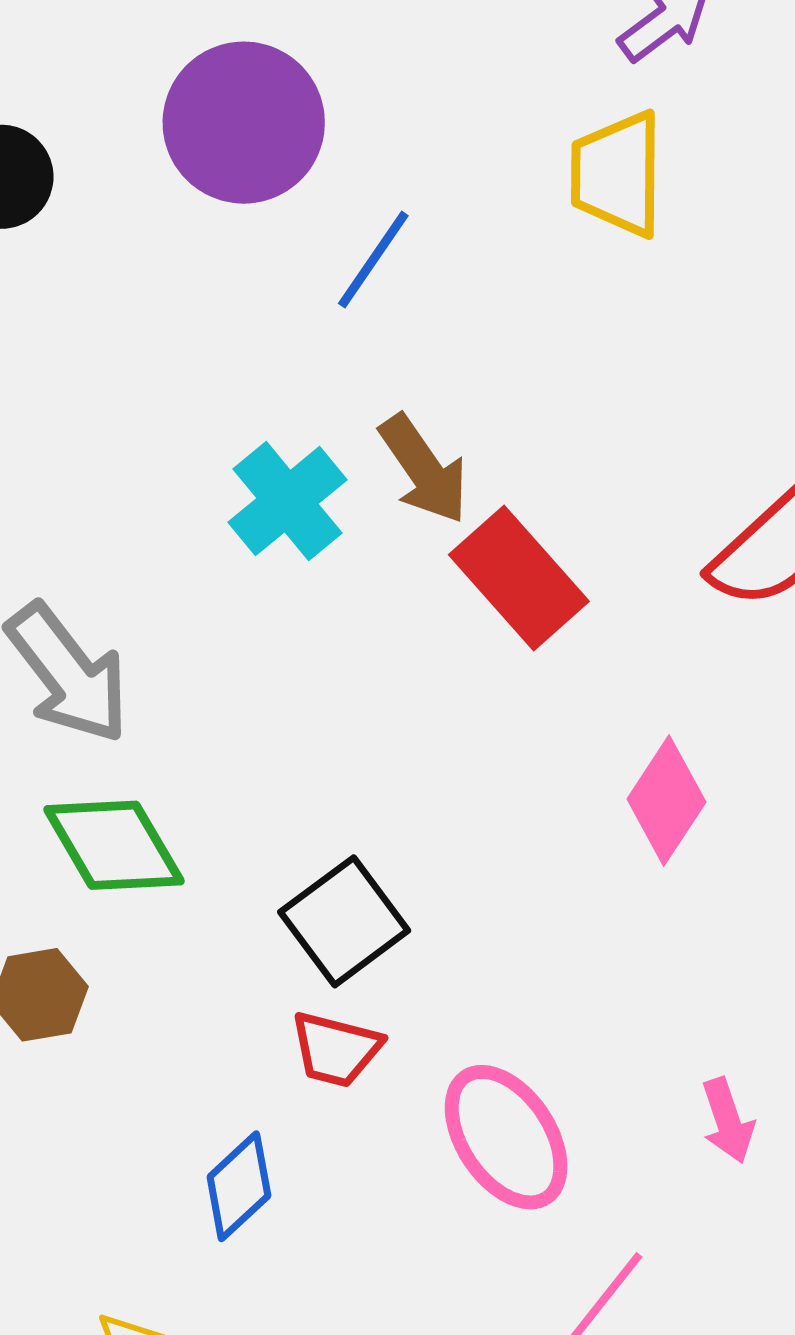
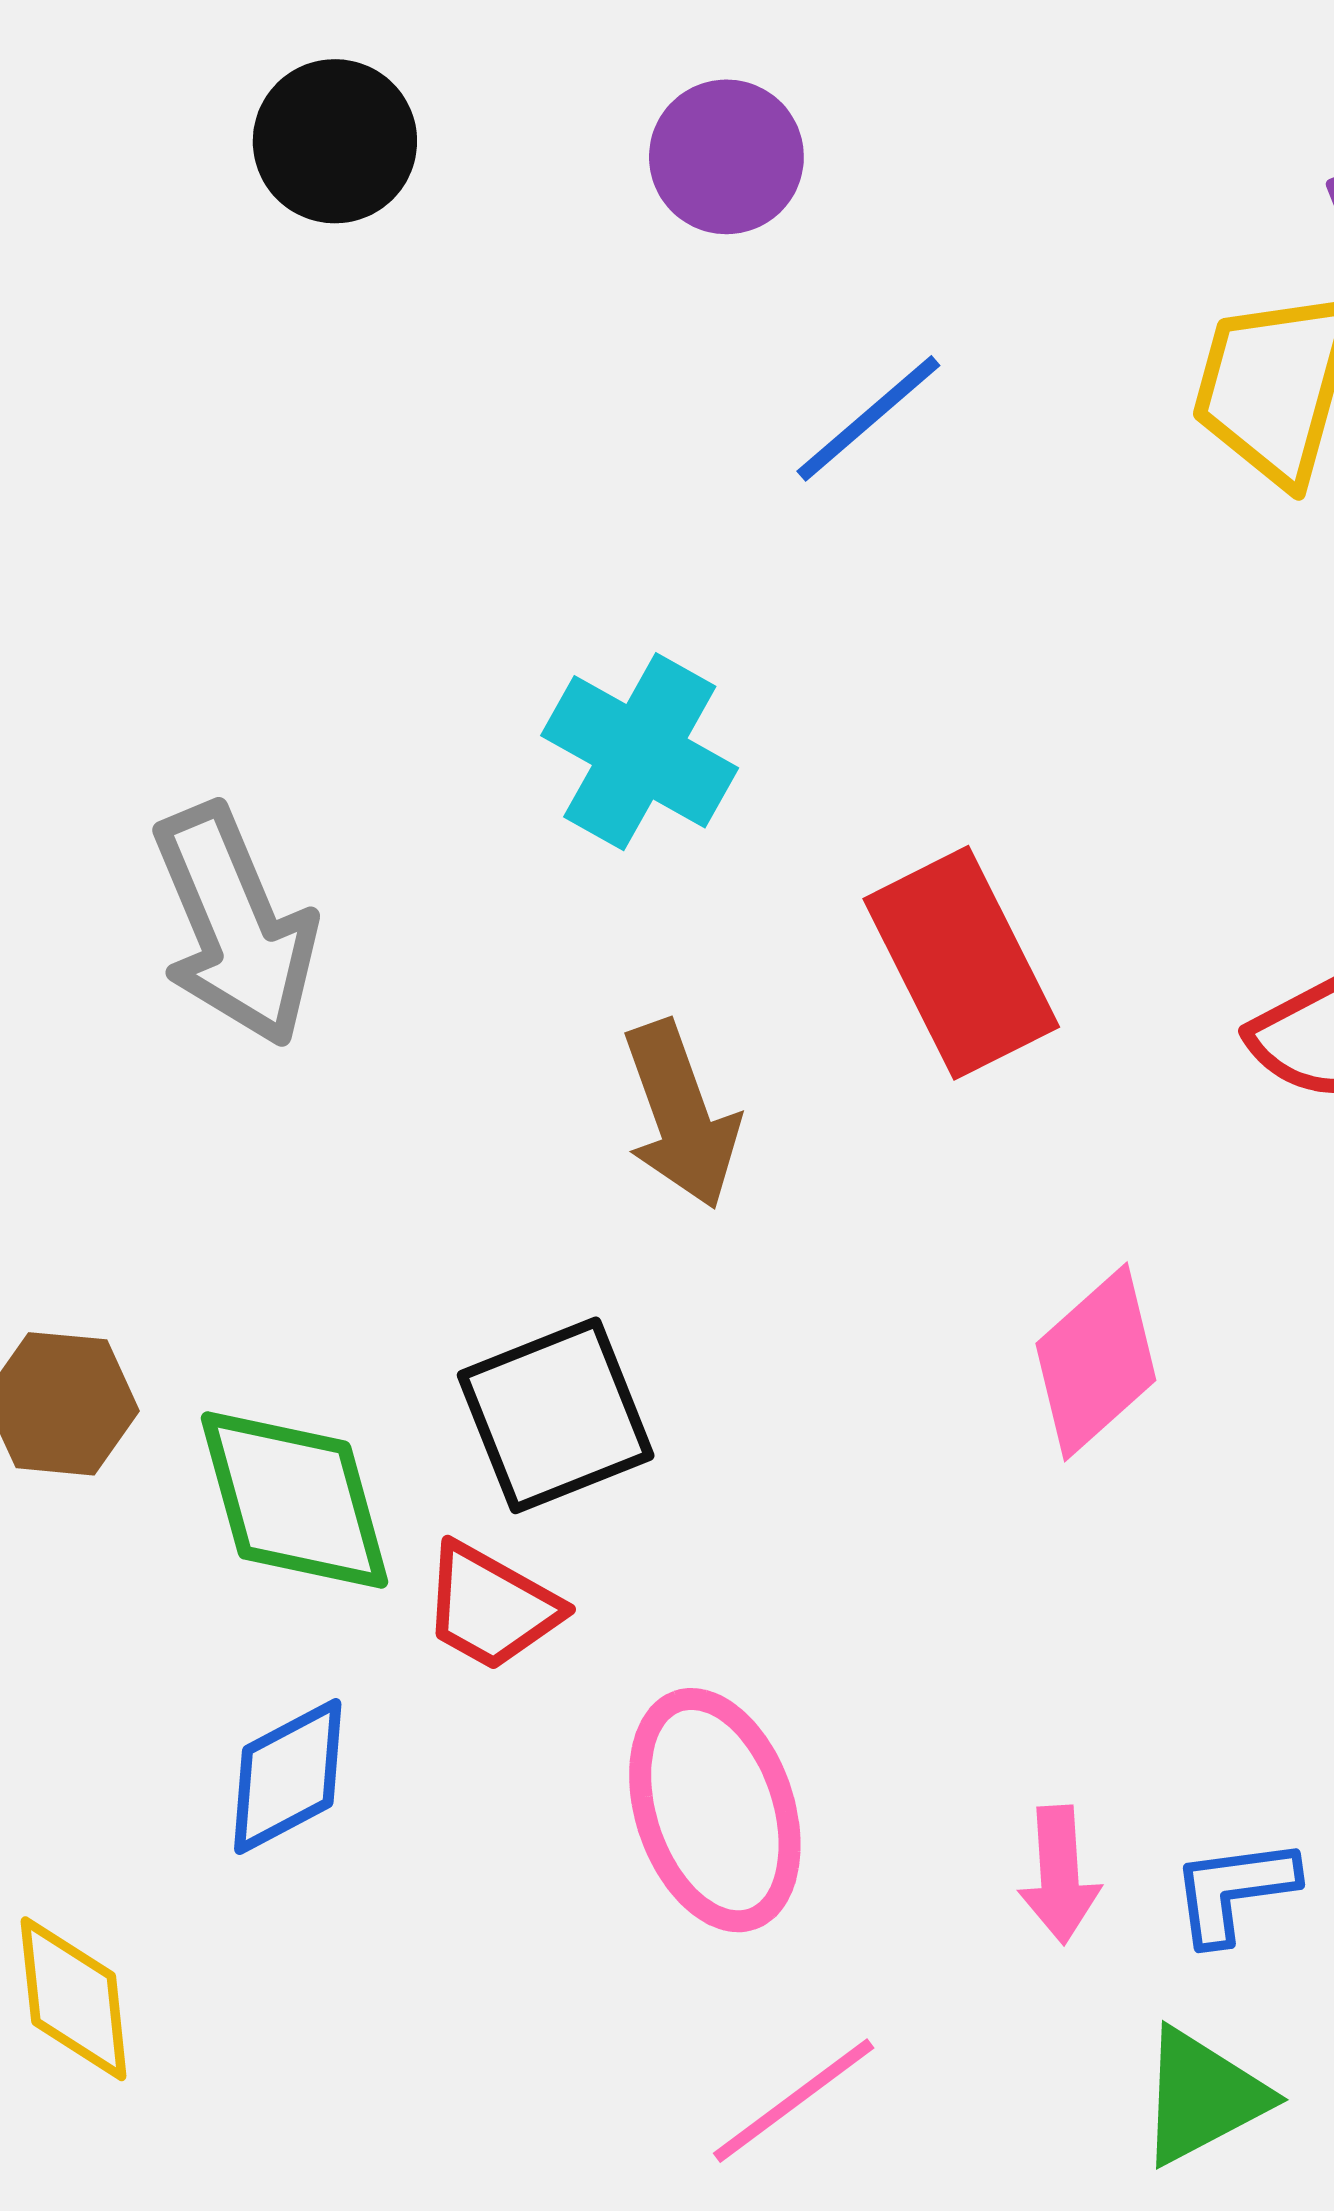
purple circle: (244, 123) -> (726, 157), size x0.6
brown arrow: (424, 469) -> (681, 1115), moved
cyan cross: (288, 501) -> (640, 752), turned -36
green diamond: (114, 845) -> (295, 1500), moved

